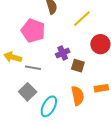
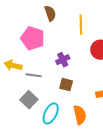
yellow line: (82, 19) -> (81, 25), turned -48
brown square: (78, 66) -> (66, 85), moved
orange semicircle: (78, 96) -> (80, 115), moved

